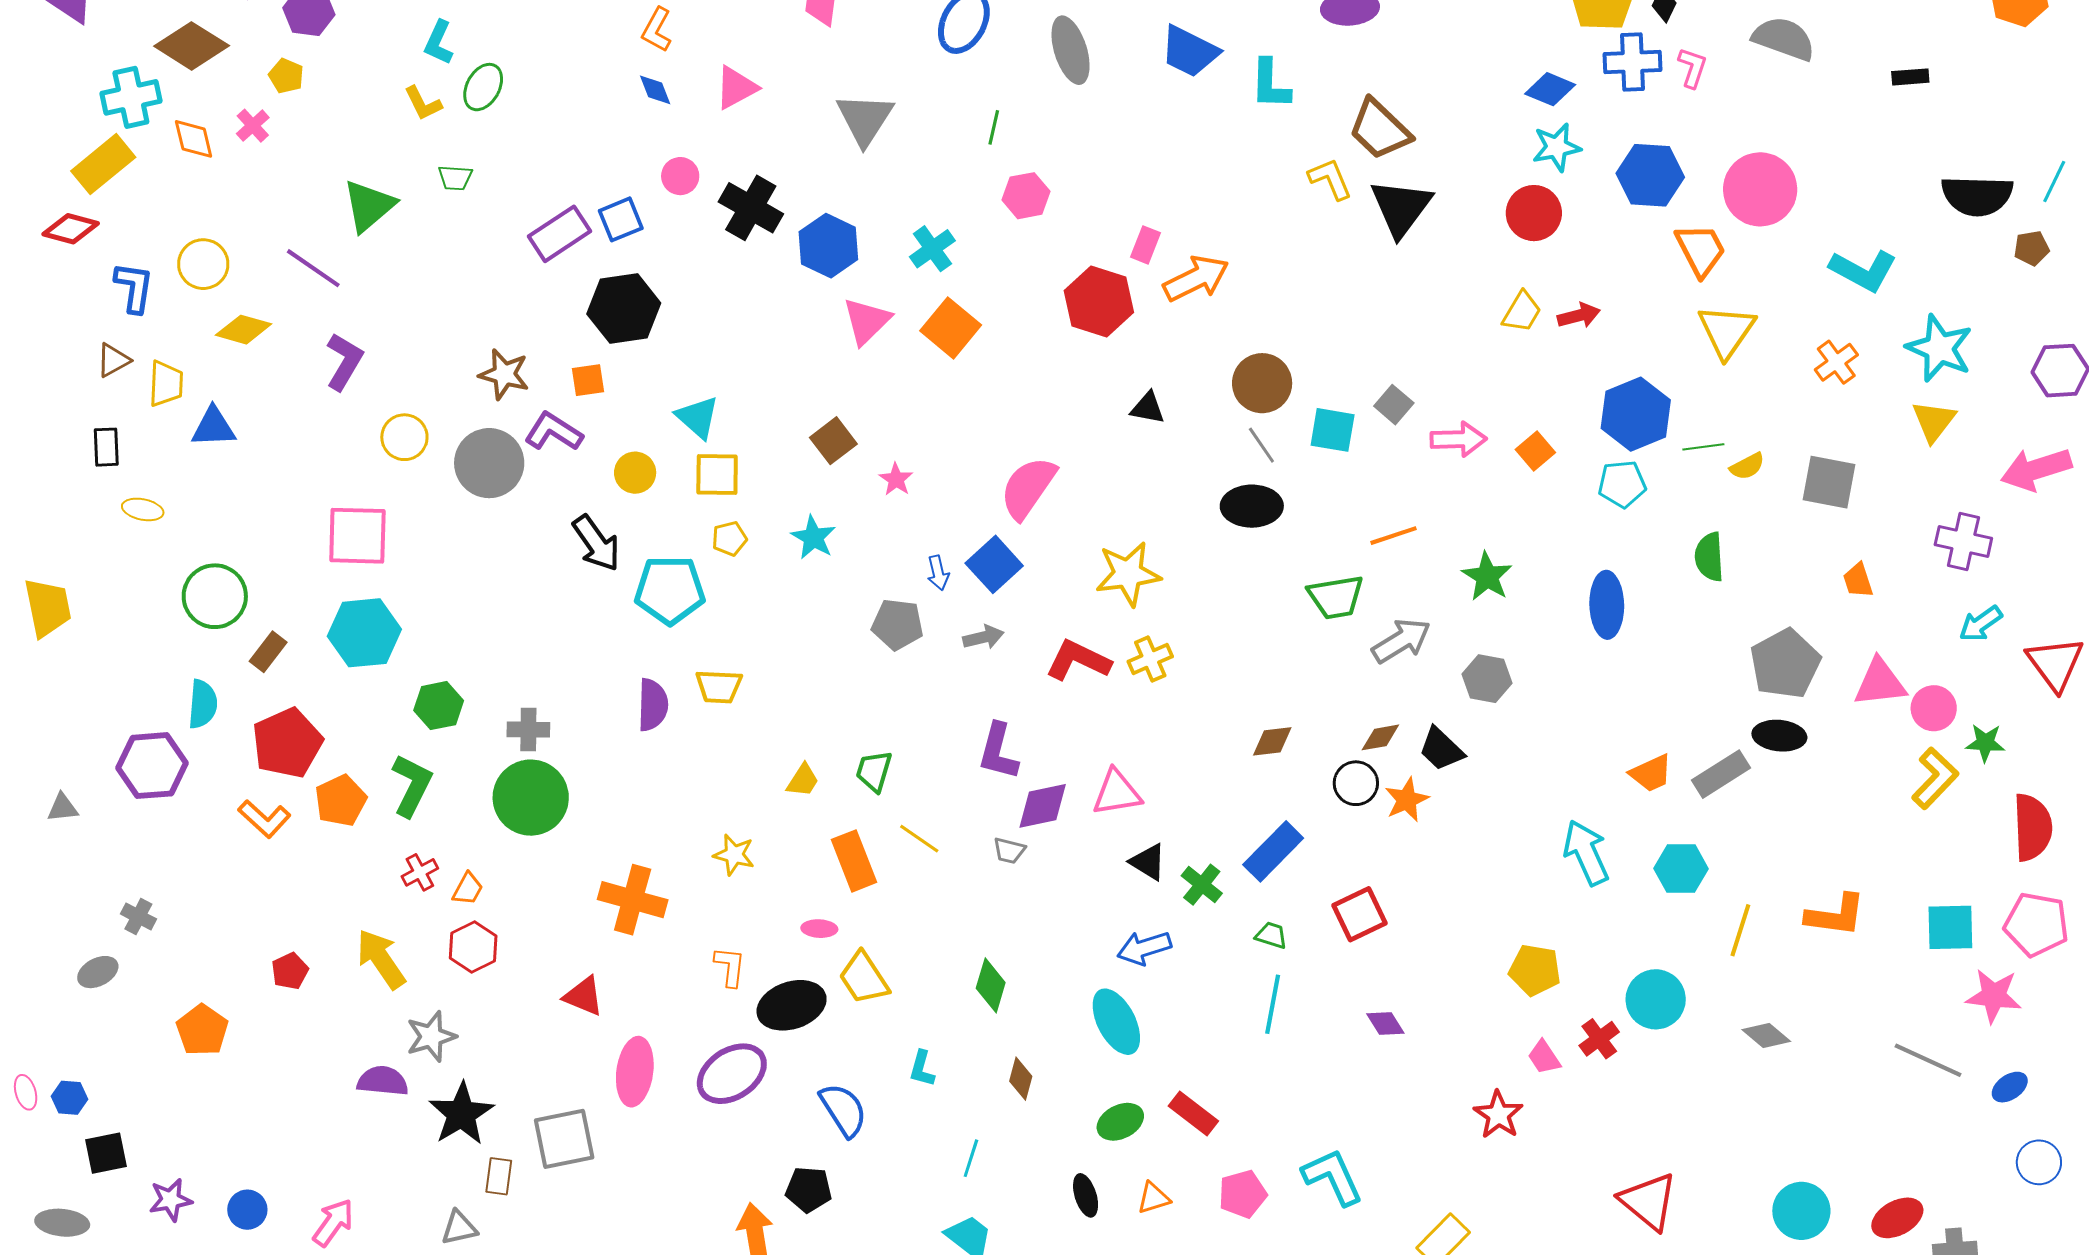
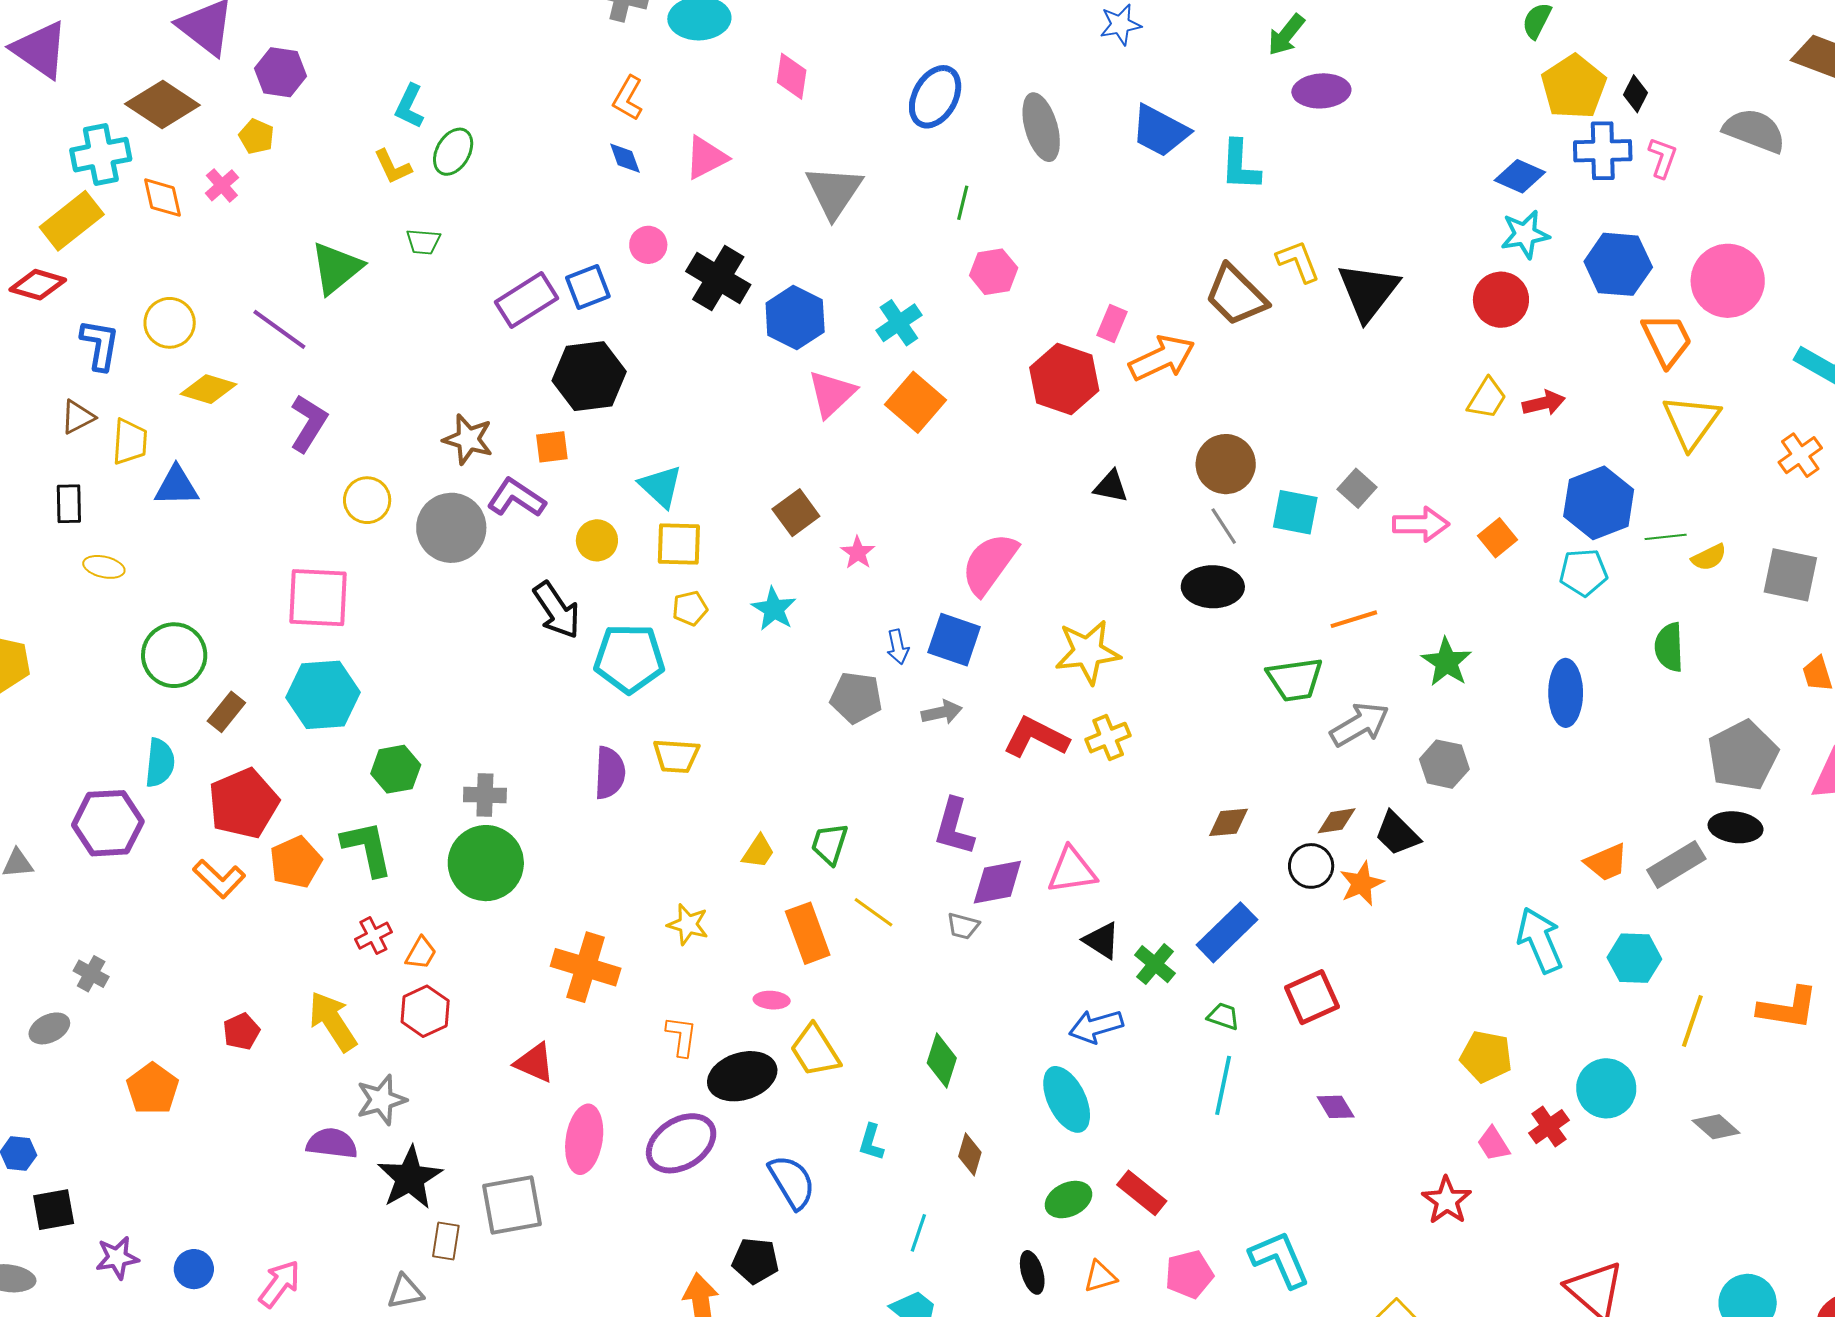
brown trapezoid: (1380, 129) -> (1236, 295), moved
blue square: (994, 564) -> (954, 640), turned -30
green L-shape: (412, 785) -> (367, 848), turned -40

